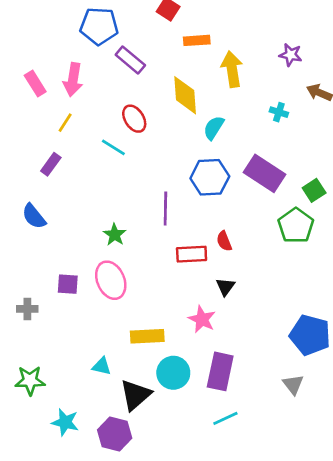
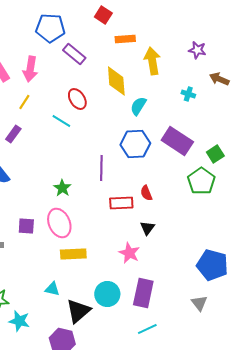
yellow rectangle: (147, 336) -> (73, 254), moved
cyan star: (65, 422) -> (19, 321), moved

